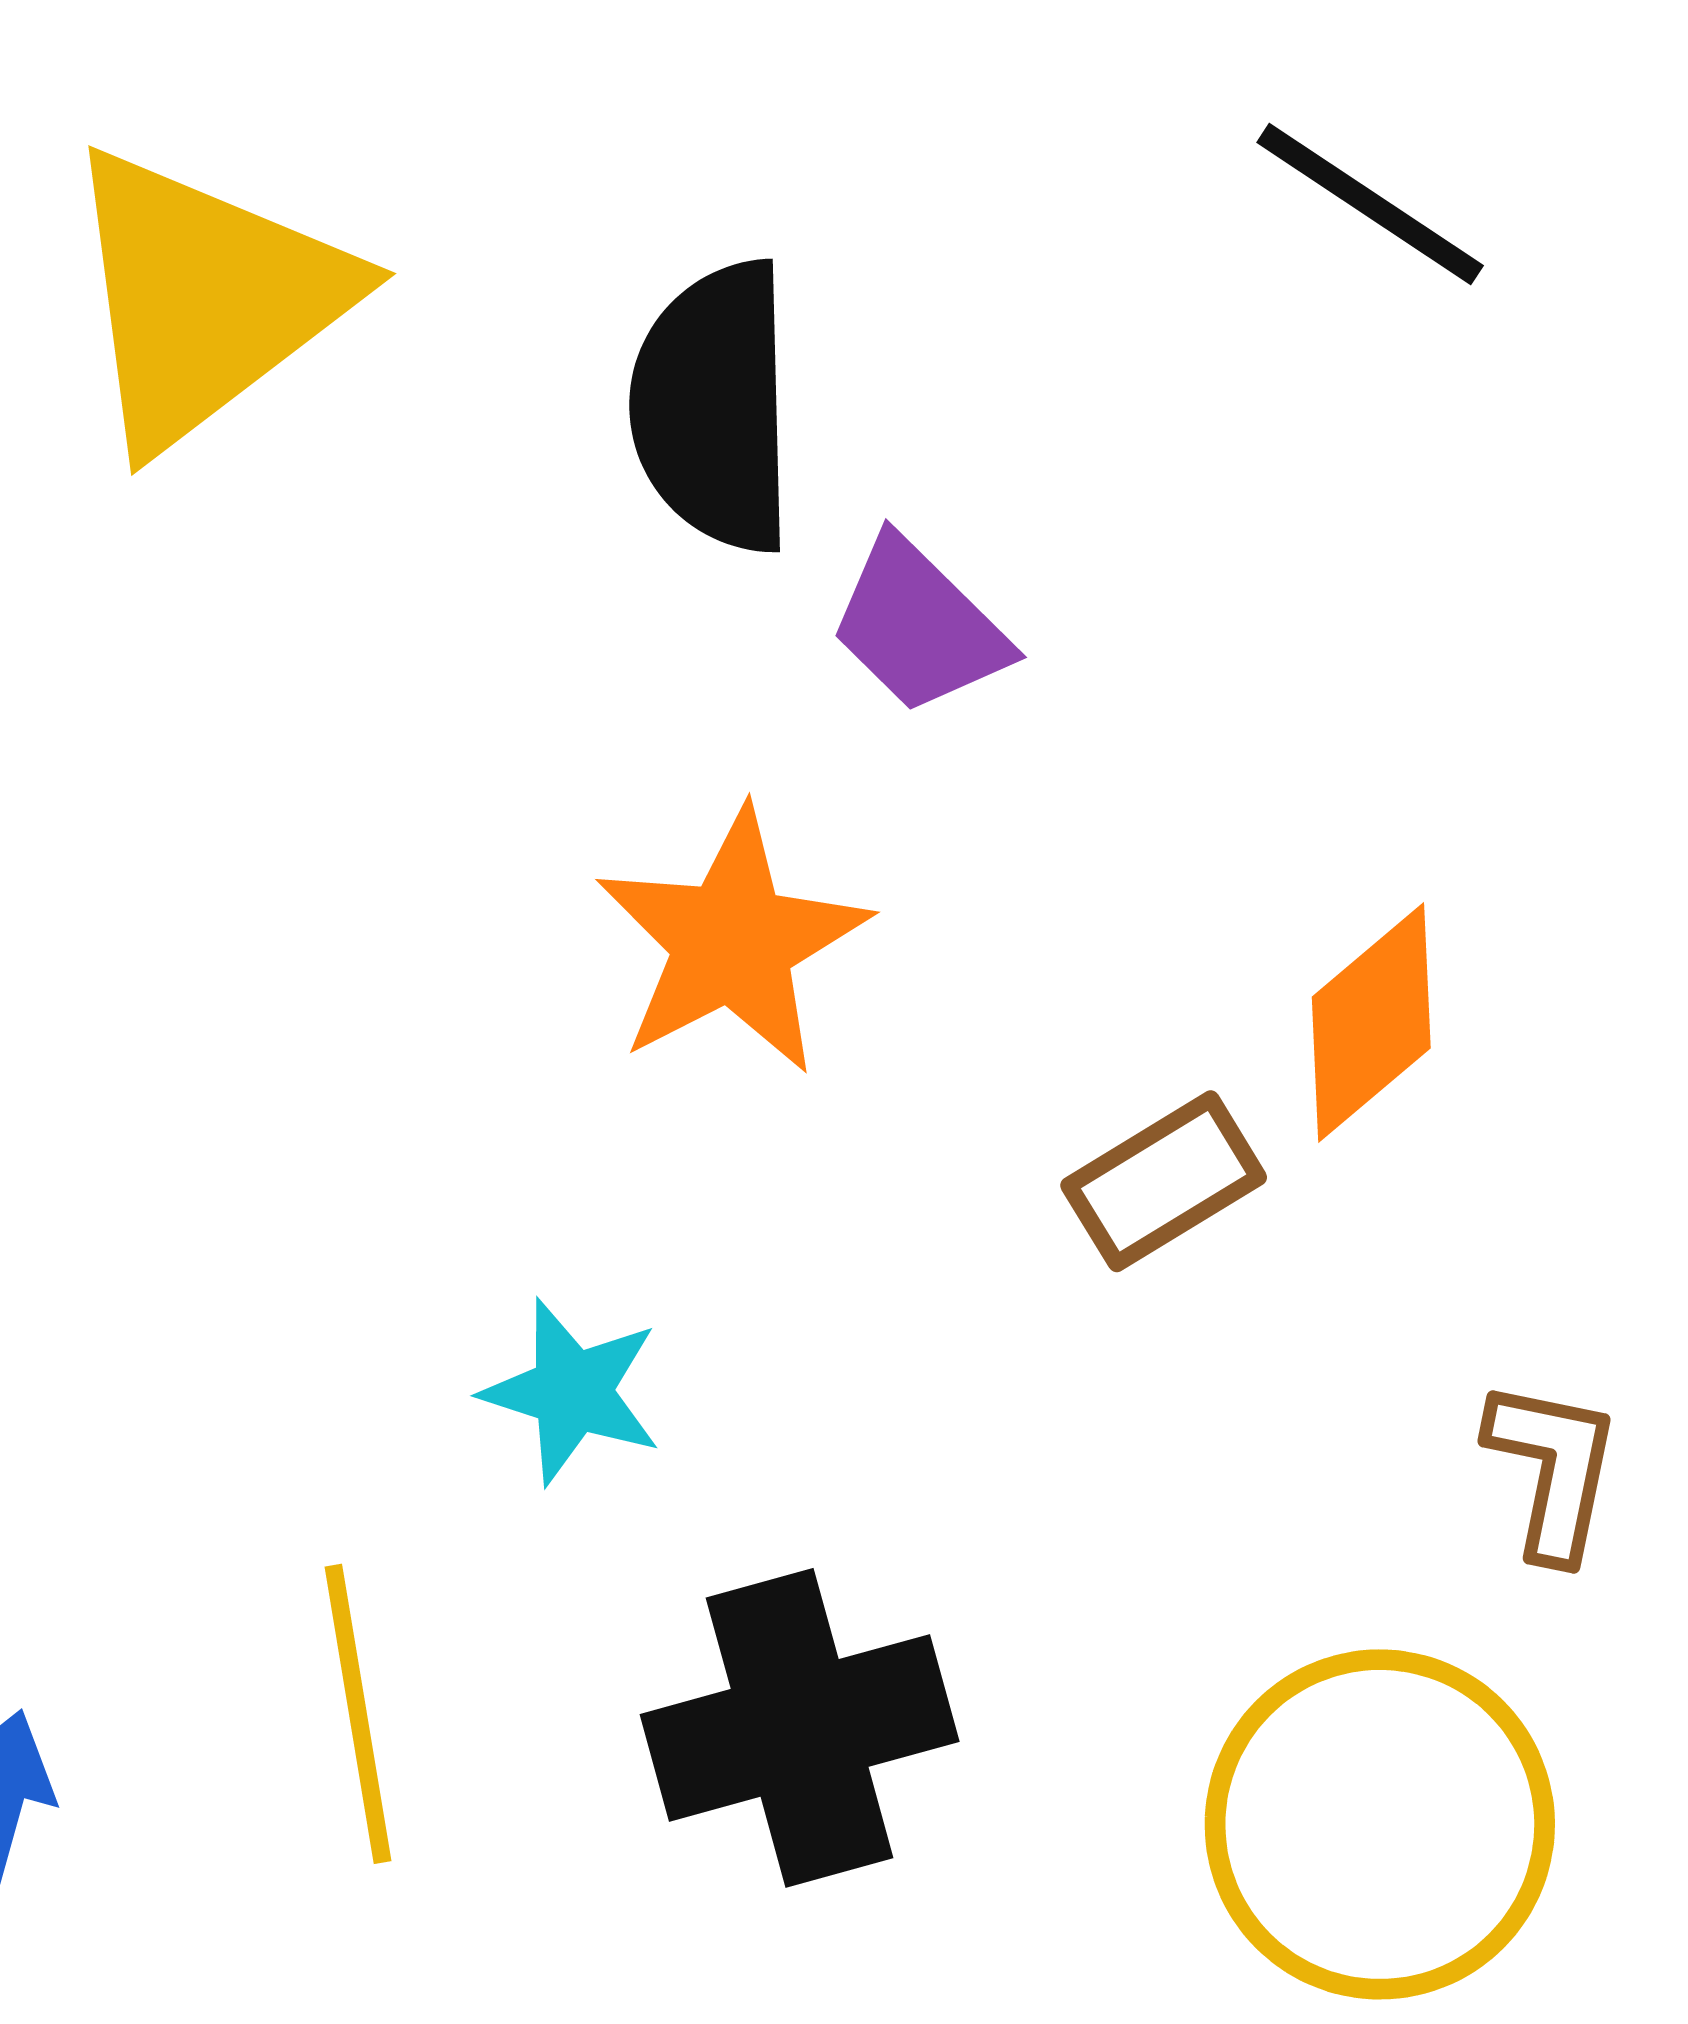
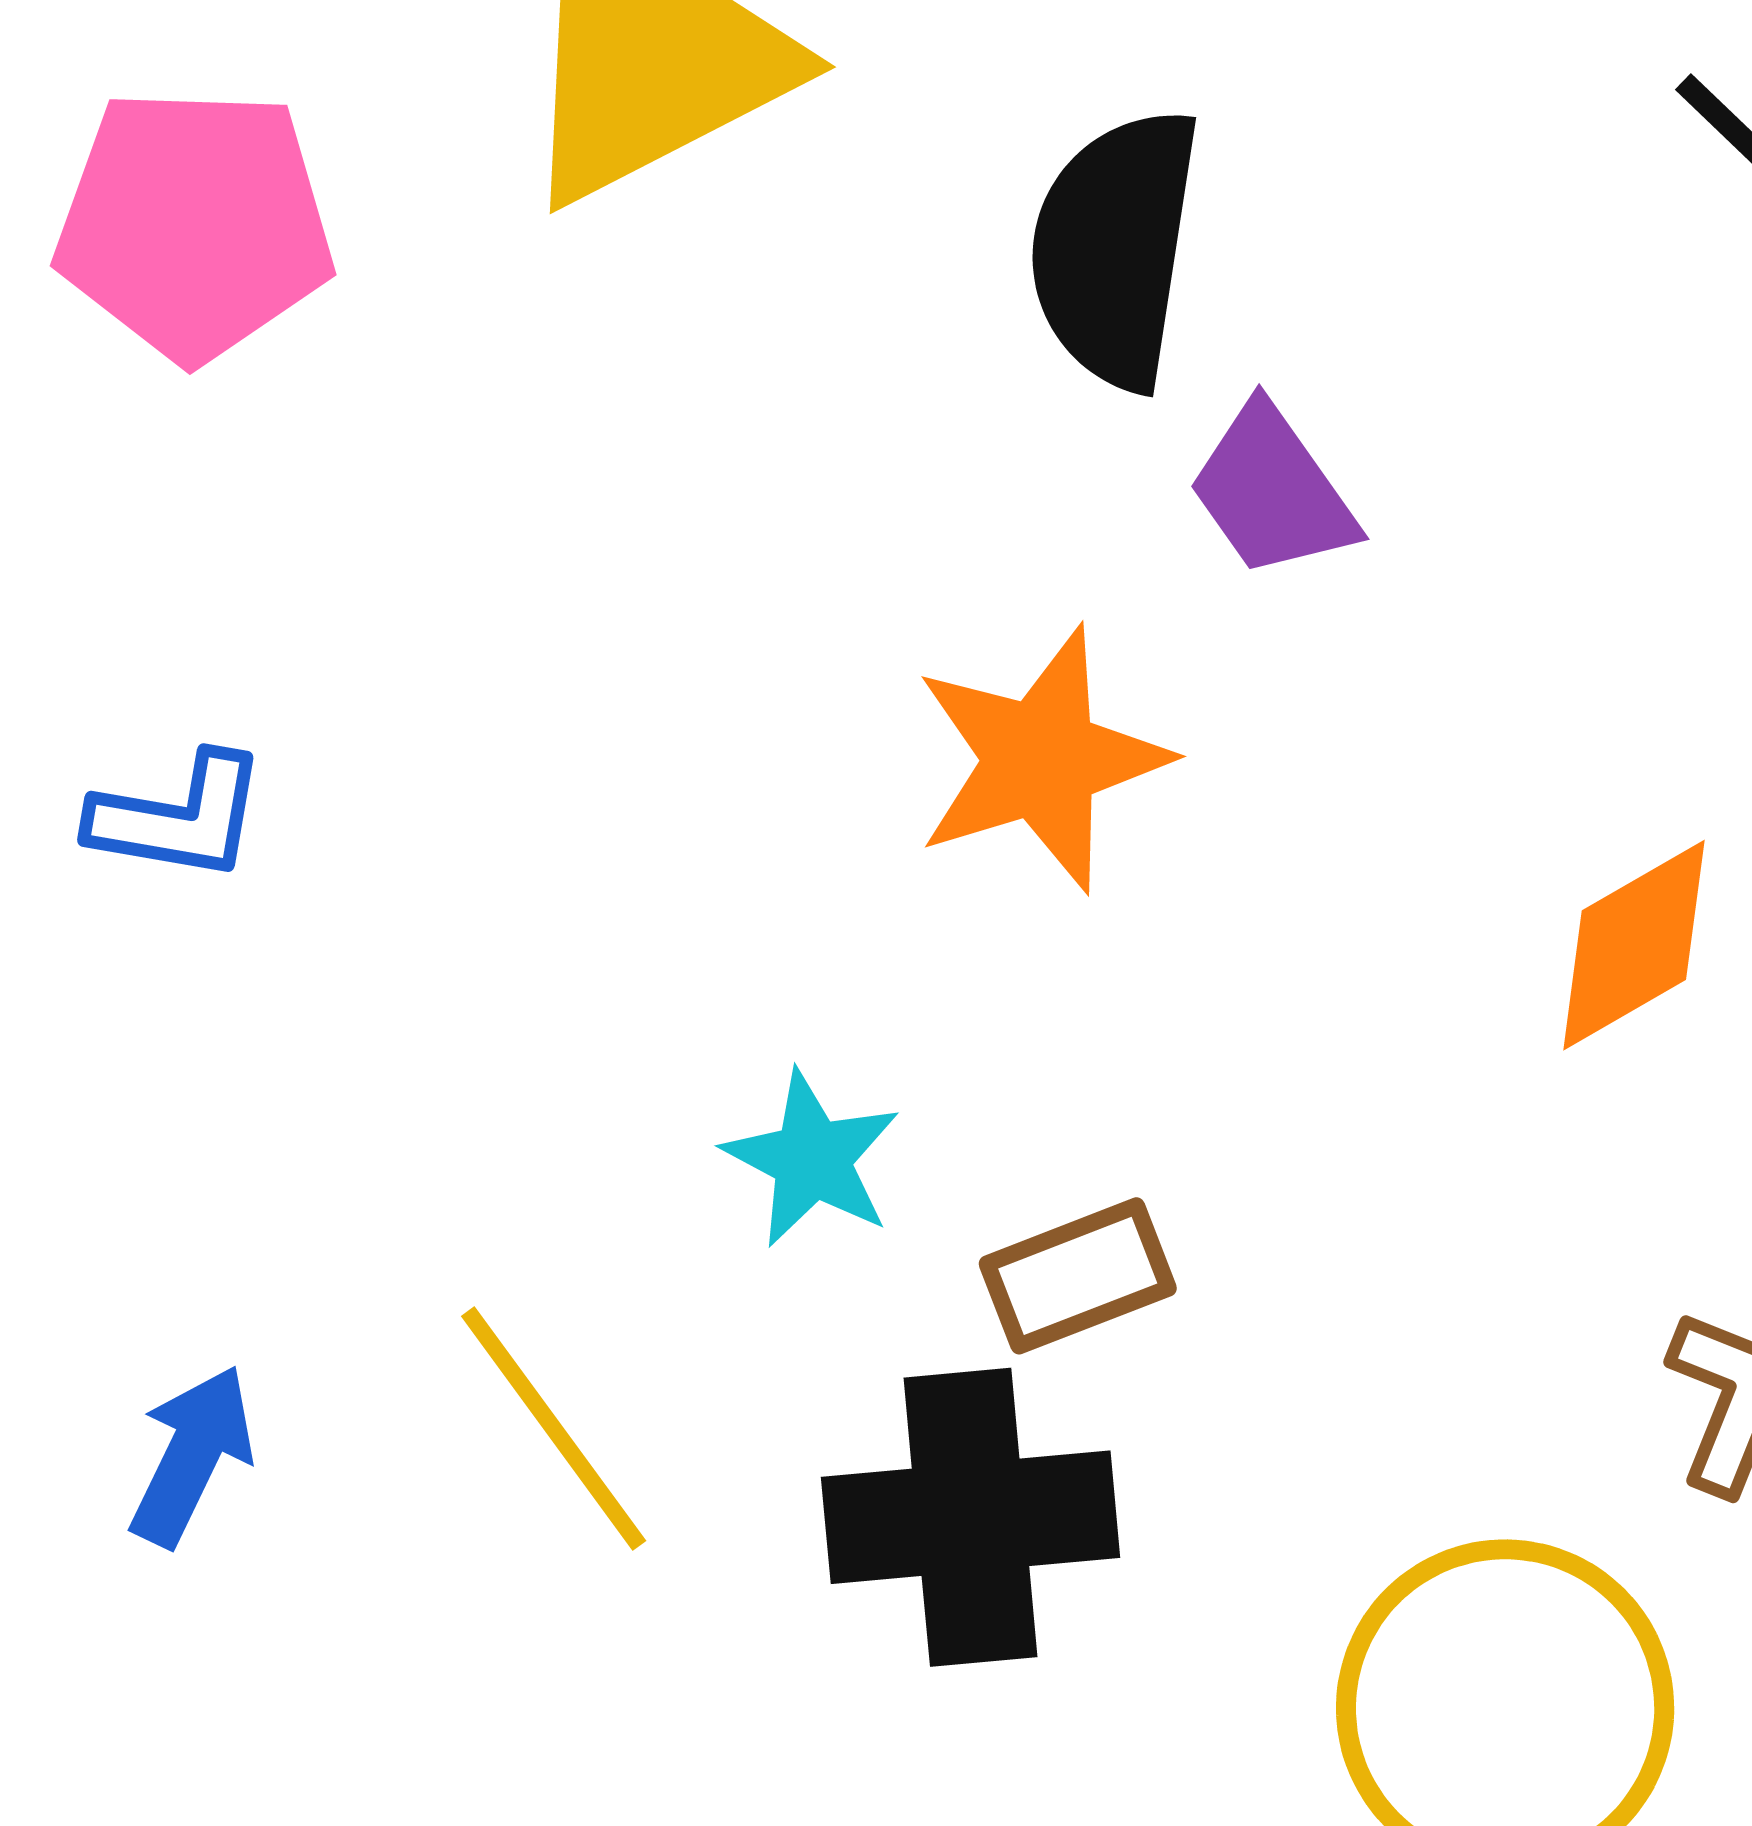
brown rectangle: (1164, 1181) -> (1078, 1276), moved
yellow line: (358, 1714) -> (554, 1429), turned -37

